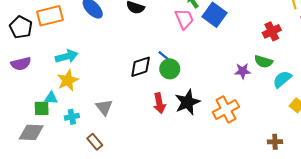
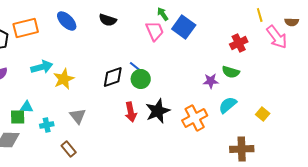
cyan semicircle: (282, 79) -> (228, 105), moved
yellow star: (68, 80) -> (64, 79), moved
brown cross: (275, 142) -> (242, 149), size x1.6

